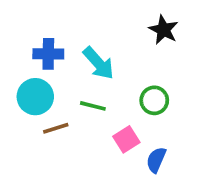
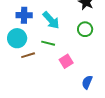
green circle: (154, 100) -> (85, 29), moved
blue semicircle: (156, 160) -> (87, 82), moved

